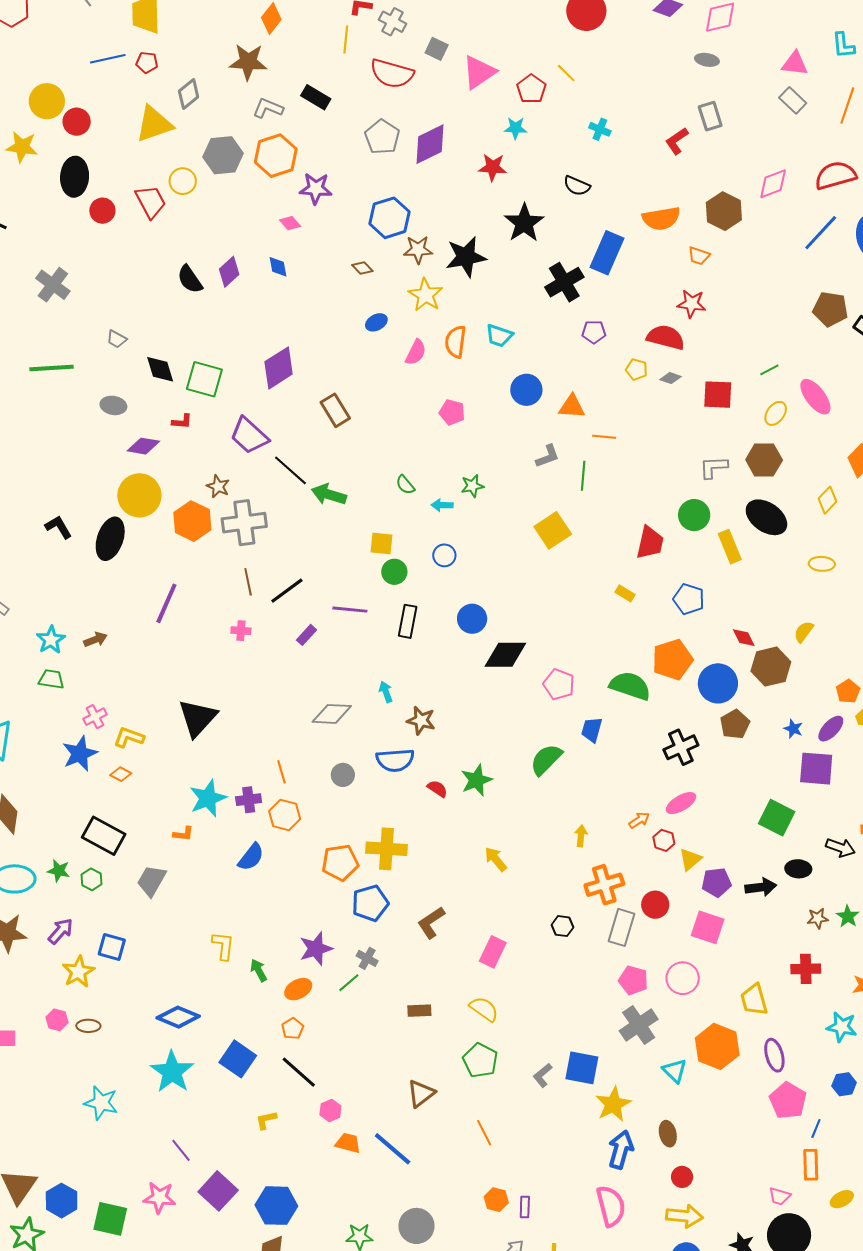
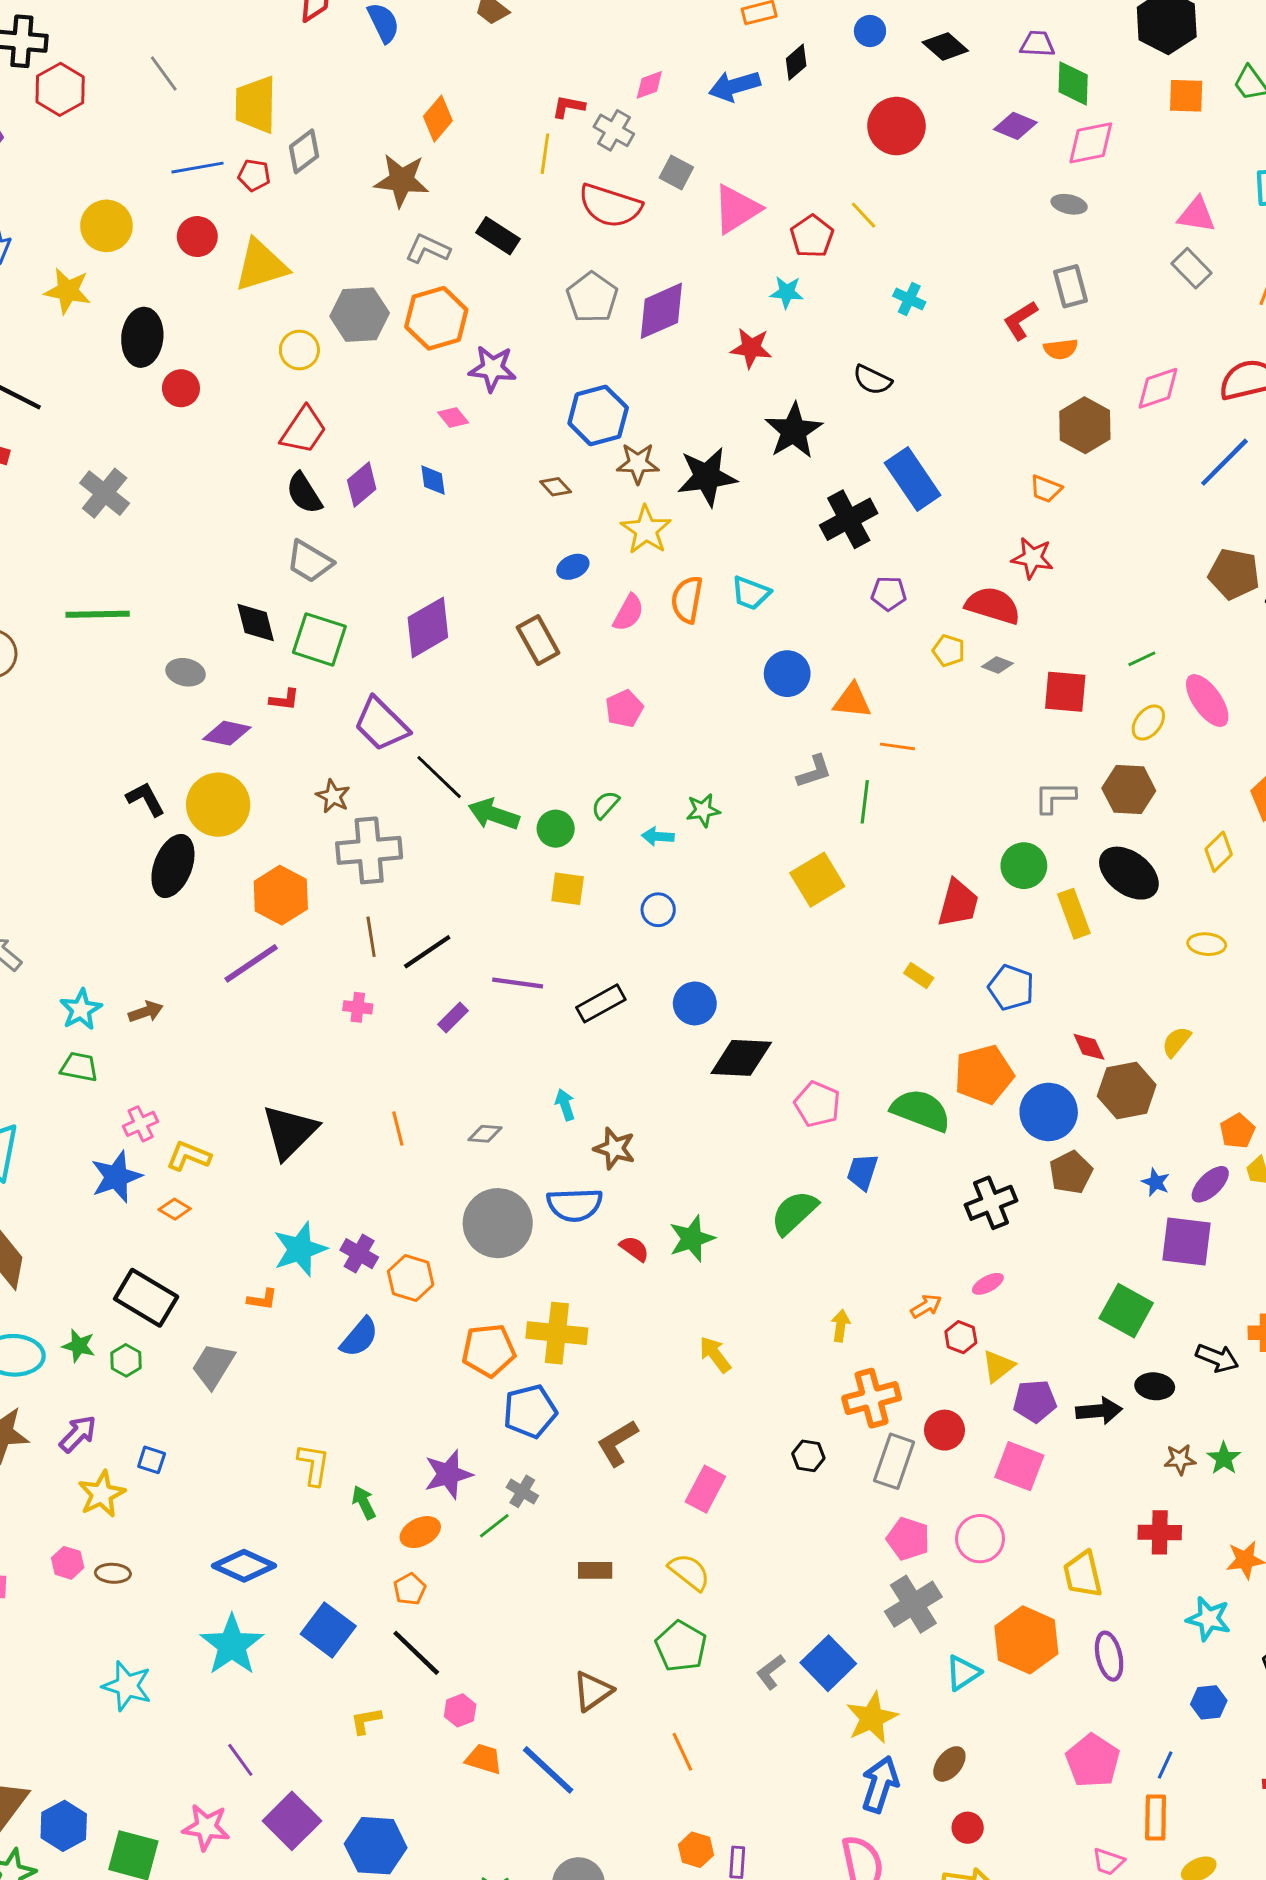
gray diamond: (189, 94) -> (304, 151), moved
red circle: (77, 122) -> (197, 237), moved
red trapezoid: (151, 202) -> (304, 430), moved, turned 60
orange semicircle: (661, 218) -> (1061, 349), moved, size x0.6
blue rectangle: (607, 253) -> (913, 479), turned -60
gray trapezoid: (117, 339) -> (310, 561), moved, size x1.6
brown rectangle: (335, 410) -> (538, 640), moved
pink pentagon: (452, 412) -> (624, 709), moved, turned 30
green semicircle: (405, 485) -> (605, 805), turned 80
orange hexagon: (192, 521) -> (281, 895), moved
black L-shape: (59, 527) -> (146, 799), moved
green circle: (394, 572) -> (556, 829), moved
purple line: (166, 603) -> (251, 963), turned 30
black rectangle: (408, 621) -> (601, 1003), turned 48
gray diamond: (332, 714) -> (485, 1134), size x0.6
orange line: (282, 772) -> (398, 1128), moved
gray circle: (343, 775) -> (498, 1223), size x2.0
purple cross: (249, 800) -> (359, 1254), turned 35
pink ellipse: (681, 803) -> (988, 1284), size x0.7
blue square: (112, 947) -> (152, 1460), size x0.7
blue square: (582, 1068) -> (828, 1663), turned 33
cyan triangle: (675, 1071) -> (963, 1673), turned 40
pink pentagon: (788, 1101) -> (1093, 1761), moved
brown ellipse: (668, 1134) -> (949, 1764), turned 50

